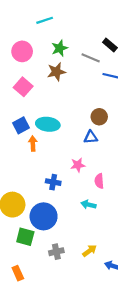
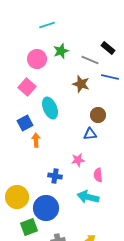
pink circle: (22, 51) -> (37, 59), moved
brown star: (56, 72) -> (81, 84), moved, turned 30
cyan ellipse: (48, 124) -> (50, 108), moved, turned 60
cyan arrow: (89, 205) -> (88, 197), size x1.5
green square: (25, 237) -> (29, 227), turned -36

